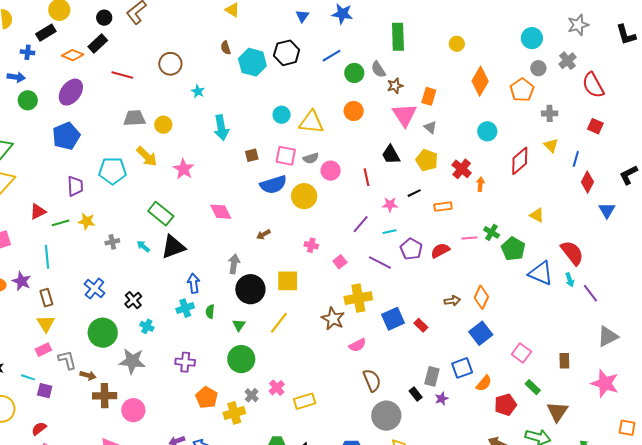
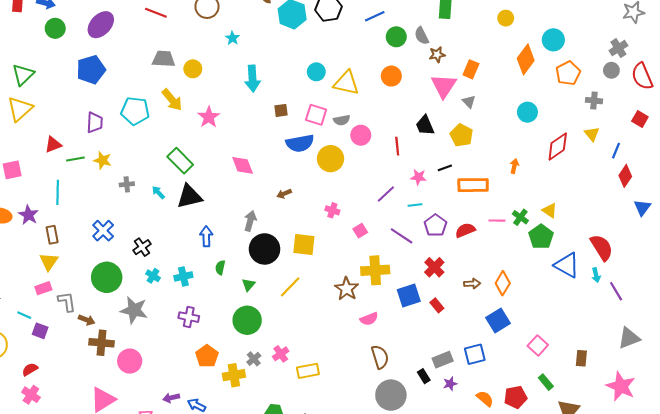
cyan circle: (532, 38) -> (553, 40), moved
gray circle: (538, 68) -> (611, 70), moved
red cross: (462, 169) -> (434, 267), moved
orange rectangle: (443, 207) -> (473, 185), size x1.6
yellow triangle: (537, 215) -> (550, 210), moved
cyan cross: (185, 308) -> (183, 276), moved
gray rectangle: (432, 376) -> (443, 360), turned 48
orange semicircle: (484, 383) -> (485, 399), moved, turned -96

